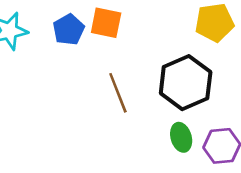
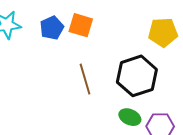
green ellipse: (181, 137) -> (130, 117), turned -55

